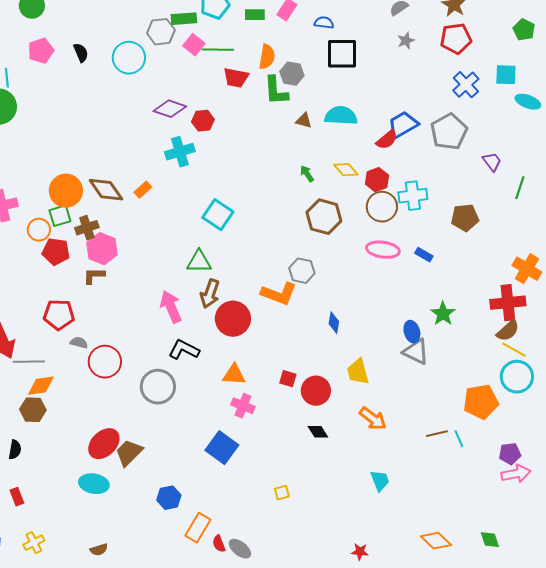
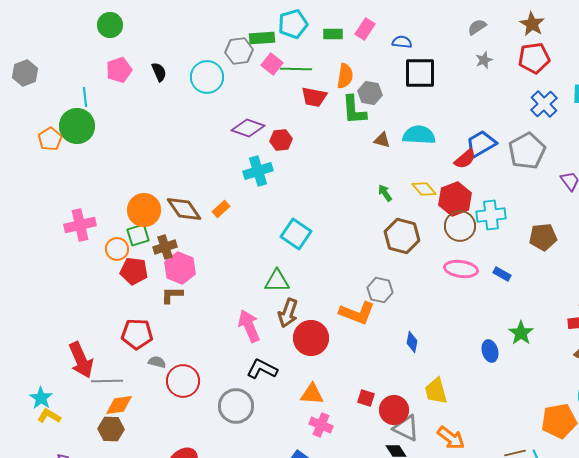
red hexagon: (377, 180) -> (455, 199), size x1.4
gray triangle: (416, 352) -> (406, 428), moved

